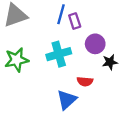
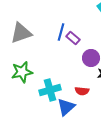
purple rectangle: (75, 21) -> (73, 38), turned -32
cyan cross: (59, 54) -> (50, 90), moved

